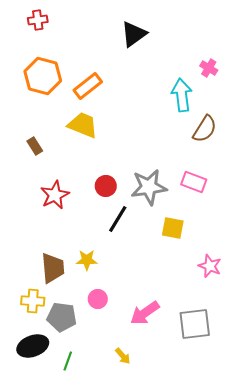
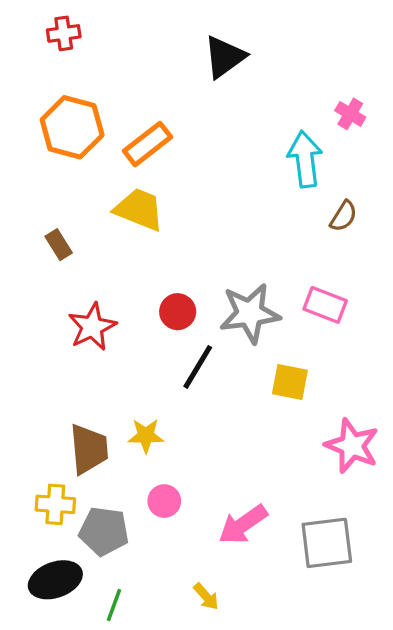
brown semicircle: (205, 129) -> (344, 216), size x0.7
pink star: (210, 266) -> (352, 446), size x1.4

